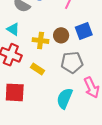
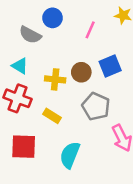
gray pentagon: (72, 62) -> (96, 106), turned 30
cyan semicircle: (65, 98) -> (70, 155), moved

